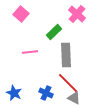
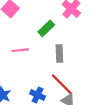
gray rectangle: (66, 55) -> (59, 53), size x0.7

